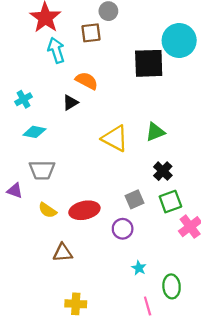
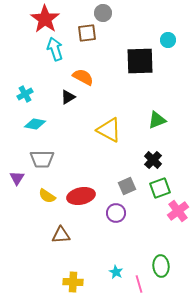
cyan circle: (179, 40) -> (168, 40), size x0.5
green triangle: (155, 132) -> (157, 120), moved
purple triangle: (15, 191) -> (17, 178), turned 42
cyan star: (139, 268) -> (116, 272), moved

